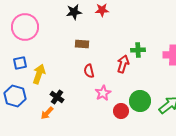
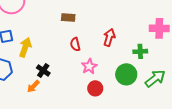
green cross: (138, 50) -> (140, 51), moved
red circle: (121, 111) -> (95, 88), moved

